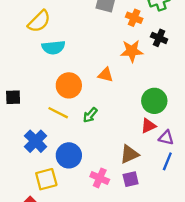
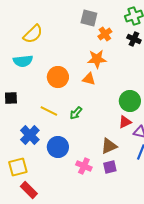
orange cross: (134, 18) -> (105, 34), moved, turned 32
black cross: (159, 38) -> (134, 39), moved
cyan semicircle: (53, 47) -> (23, 61), moved
orange star: (132, 51) -> (97, 59), moved
orange circle: (69, 85) -> (58, 77), moved
yellow square: (46, 179) -> (18, 167), moved

